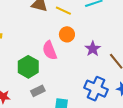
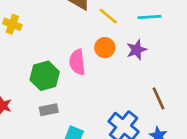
purple star: (93, 49) -> (136, 50), moved

